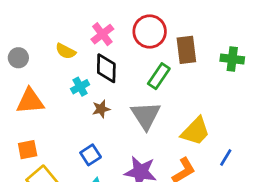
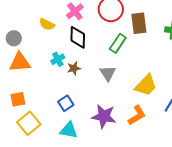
gray circle: (18, 58) -> (14, 38), moved
cyan cross: (80, 87) -> (58, 59), moved
gray triangle: (146, 116) -> (108, 73), size x0.7

